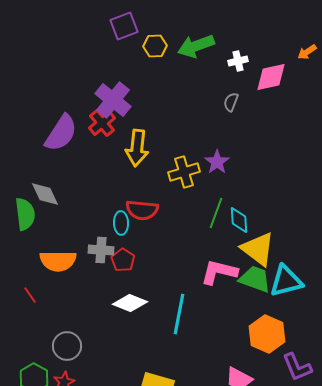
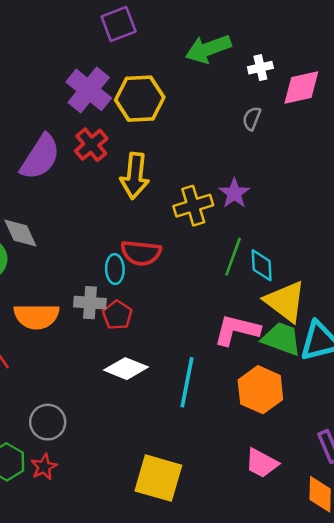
yellow hexagon: (155, 46) -> (140, 99), moved, size x1.6
purple cross: (113, 100) -> (89, 90), moved
orange hexagon: (267, 334) -> (260, 390), moved

